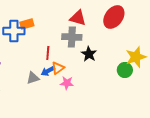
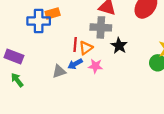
orange triangle: (58, 68) -> (86, 48), moved
pink star: (67, 83) -> (95, 66), moved

